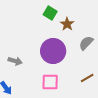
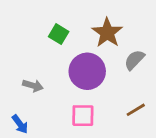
green square: (50, 13) -> (59, 34), moved
brown star: (67, 24) -> (107, 33), size x1.5

